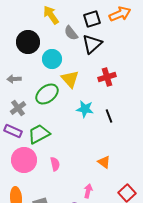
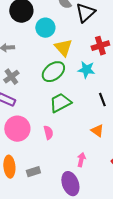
green ellipse: (47, 94) -> (53, 72), moved
cyan star: (85, 109) -> (86, 70), moved
black line: (109, 116) -> (102, 100), moved
green trapezoid: (39, 134) -> (60, 103), moved

